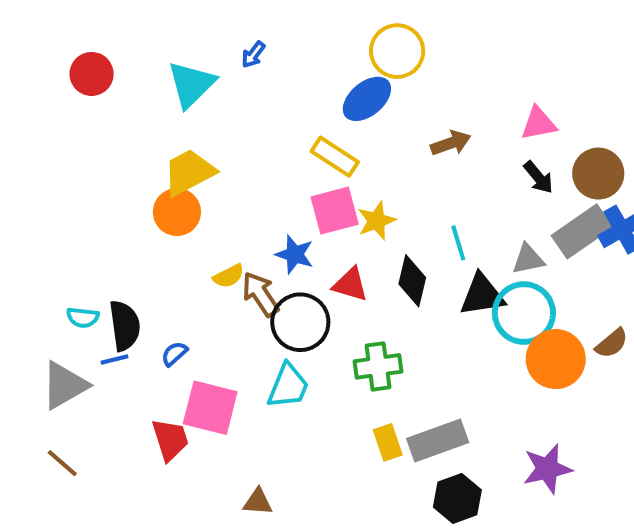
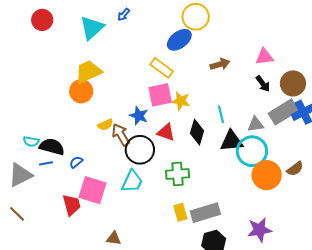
yellow star: (377, 221) -> (181, 101), turned 30
black semicircle: (125, 326) -> (52, 147), turned -70

